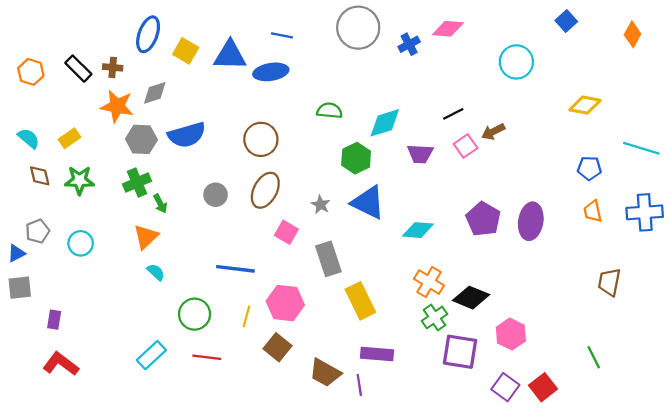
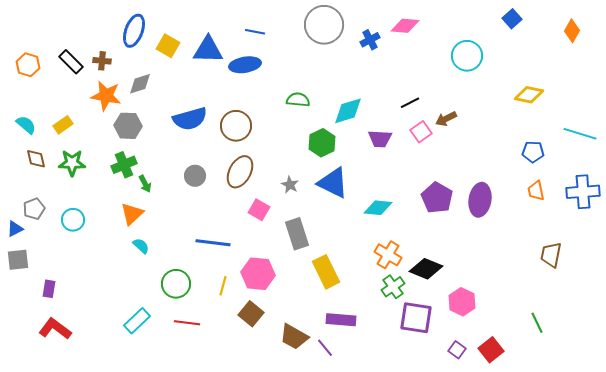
blue semicircle: (187, 135) -> (190, 119), moved
purple line: (359, 385) -> (325, 348), turned -30
purple square: (505, 387) -> (457, 350), size x0.7

